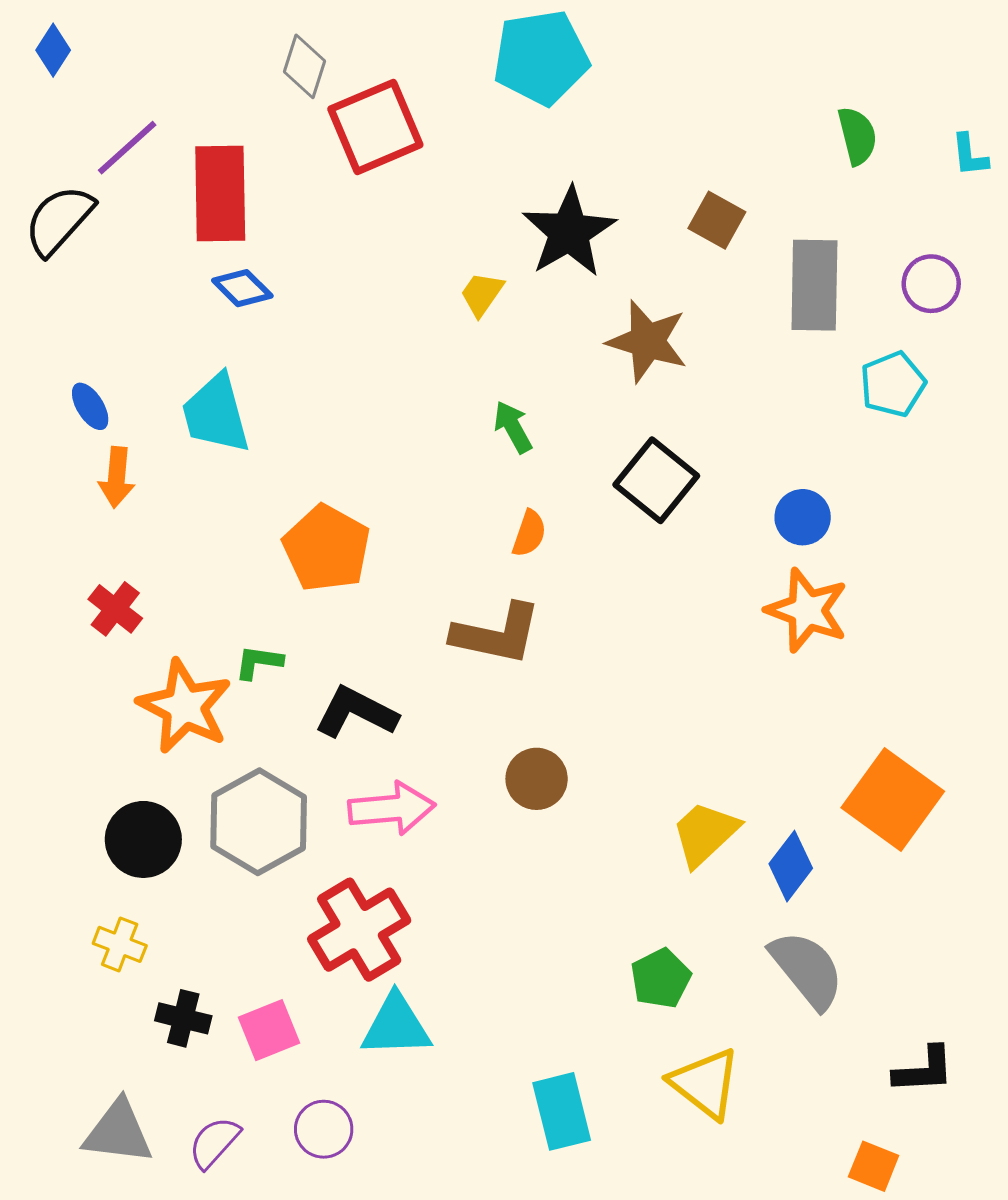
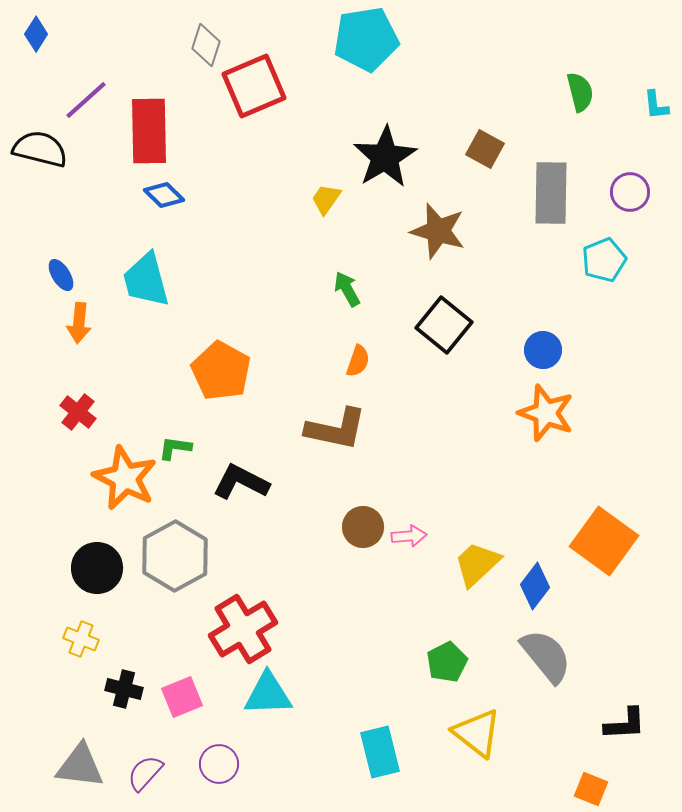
black semicircle: (59, 220) -> (40, 149), turned 62
pink arrow: (392, 808) -> (409, 536), moved, size x0.6

